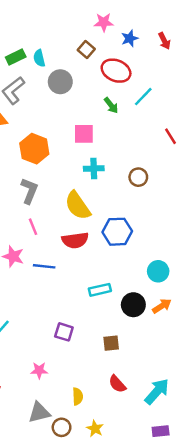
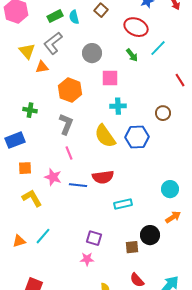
brown square: (86, 50) -> (101, 10), moved
gray circle: (60, 82) -> (92, 53), moved
brown circle: (138, 177) -> (163, 113), moved
blue hexagon: (117, 232) -> (137, 137), moved
red semicircle: (75, 240) -> (103, 177), moved
black circle: (133, 305) -> (150, 235), moved
pink star: (39, 370) -> (87, 259), moved

